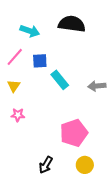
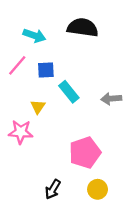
yellow triangle: (14, 86) -> (38, 107), moved
pink star: (18, 115) -> (21, 132), size x1.5

